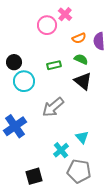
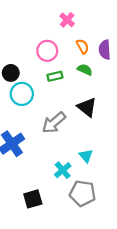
pink circle: (47, 25) -> (47, 51), moved
orange semicircle: (79, 38) -> (83, 46), turned -96
black triangle: (83, 81) -> (87, 107), moved

